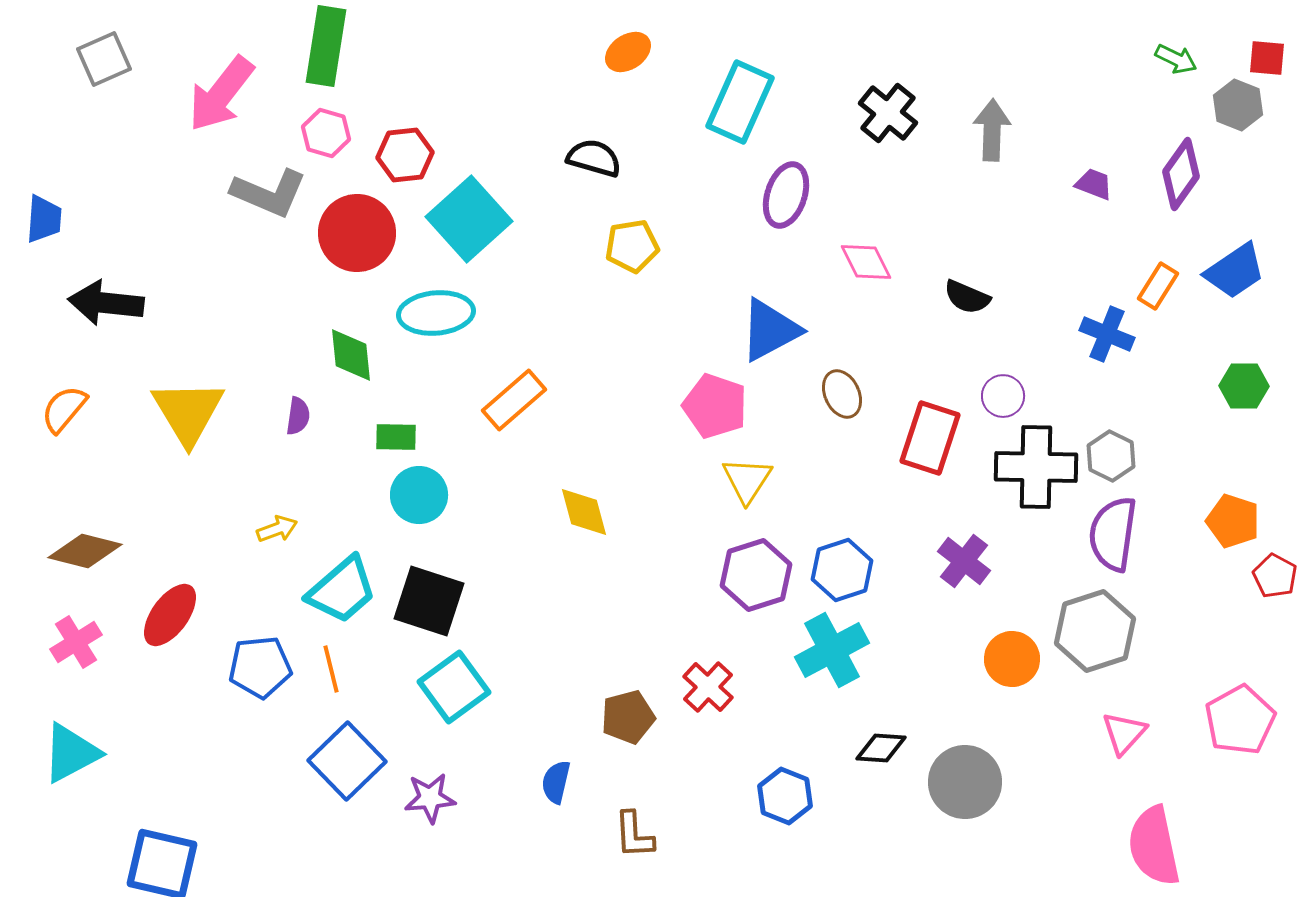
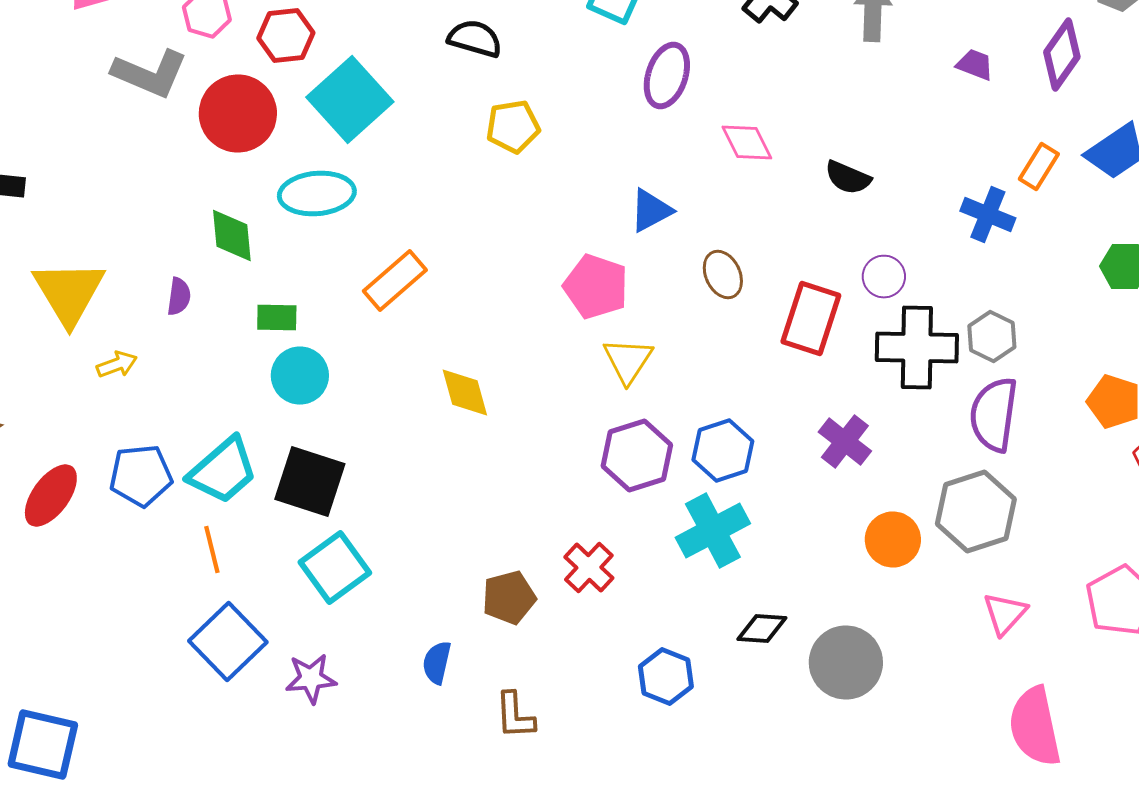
blue triangle: (770, 330) -> (651, 210), size x0.7
yellow arrow: (277, 529) -> (117, 364), moved
blue pentagon: (260, 667) -> (141, 476), moved

